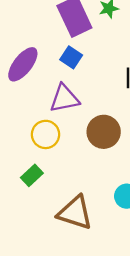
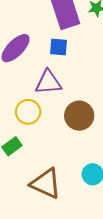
blue square: (71, 57) -> (59, 47), turned -36

